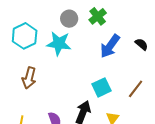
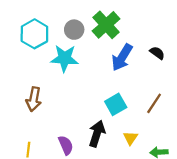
green cross: (98, 16) -> (106, 25), size x1.4
cyan hexagon: (25, 36) -> (34, 34), moved

